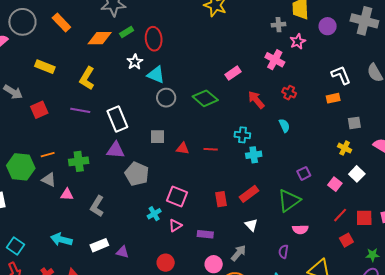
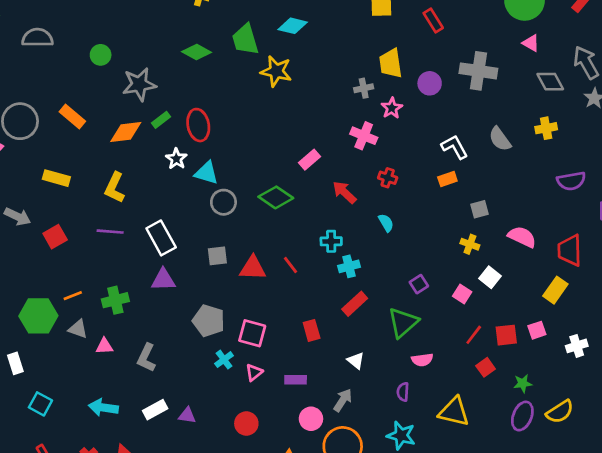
red triangle: (183, 148) -> (253, 268), size x1.5
red line: (211, 149) -> (290, 265), turned 56
gray pentagon: (137, 174) -> (209, 321), moved
red rectangle: (249, 194) -> (355, 304), moved
cyan square: (15, 246) -> (40, 404), moved

